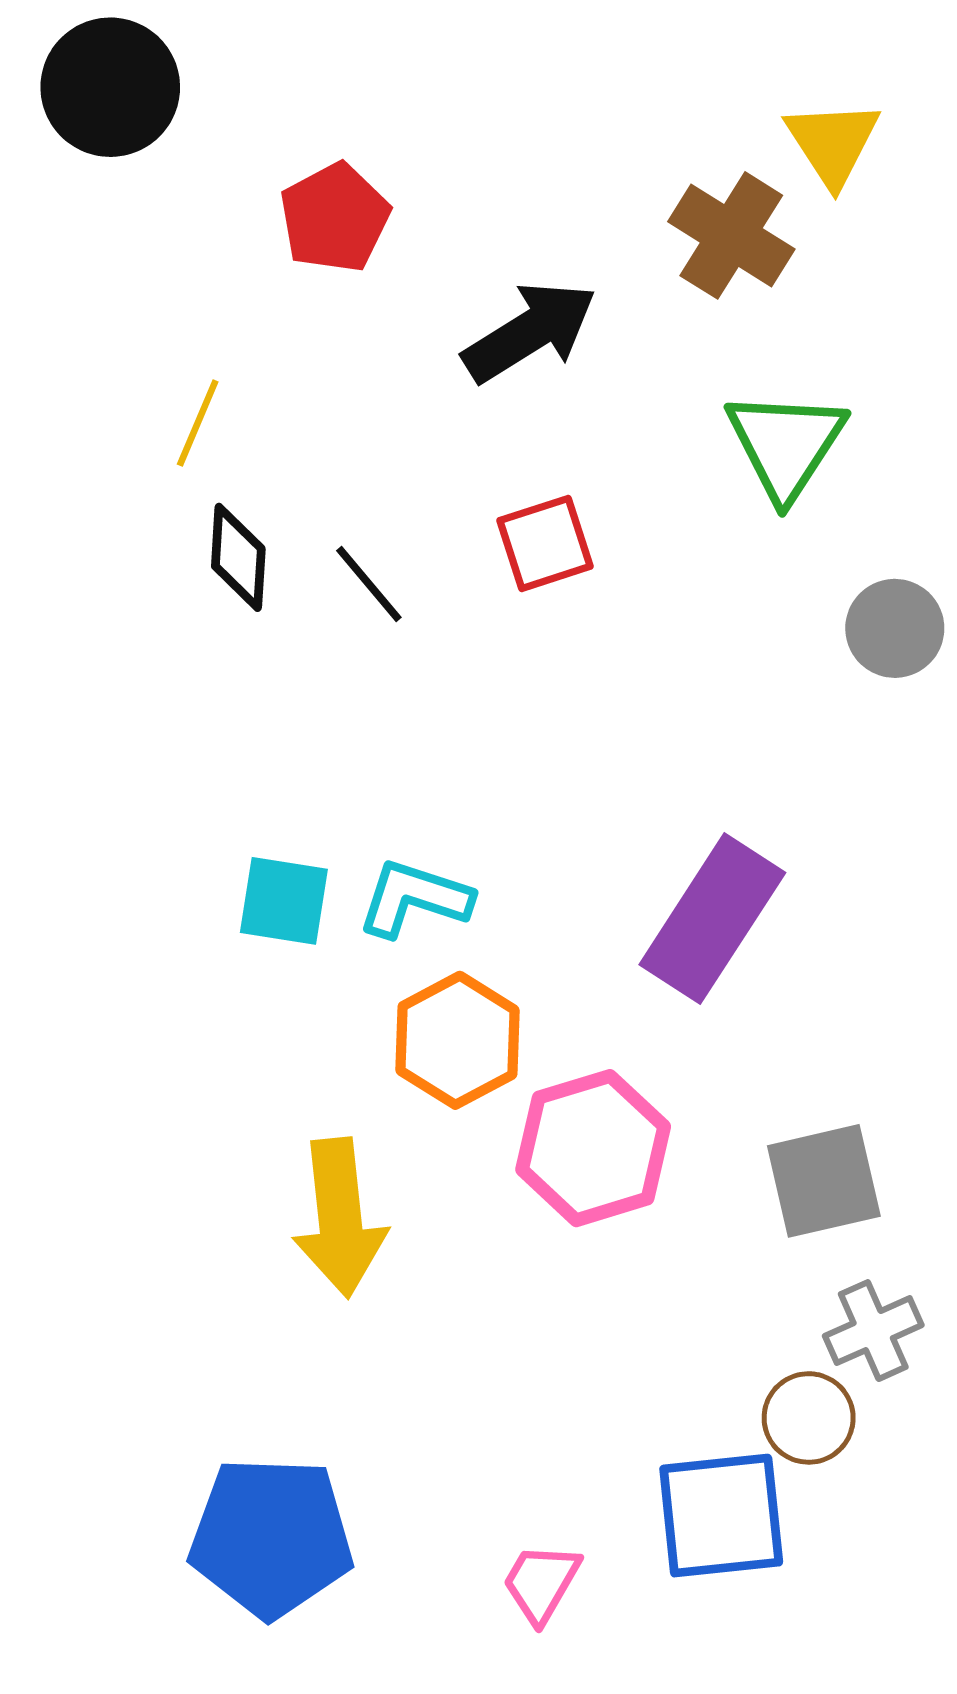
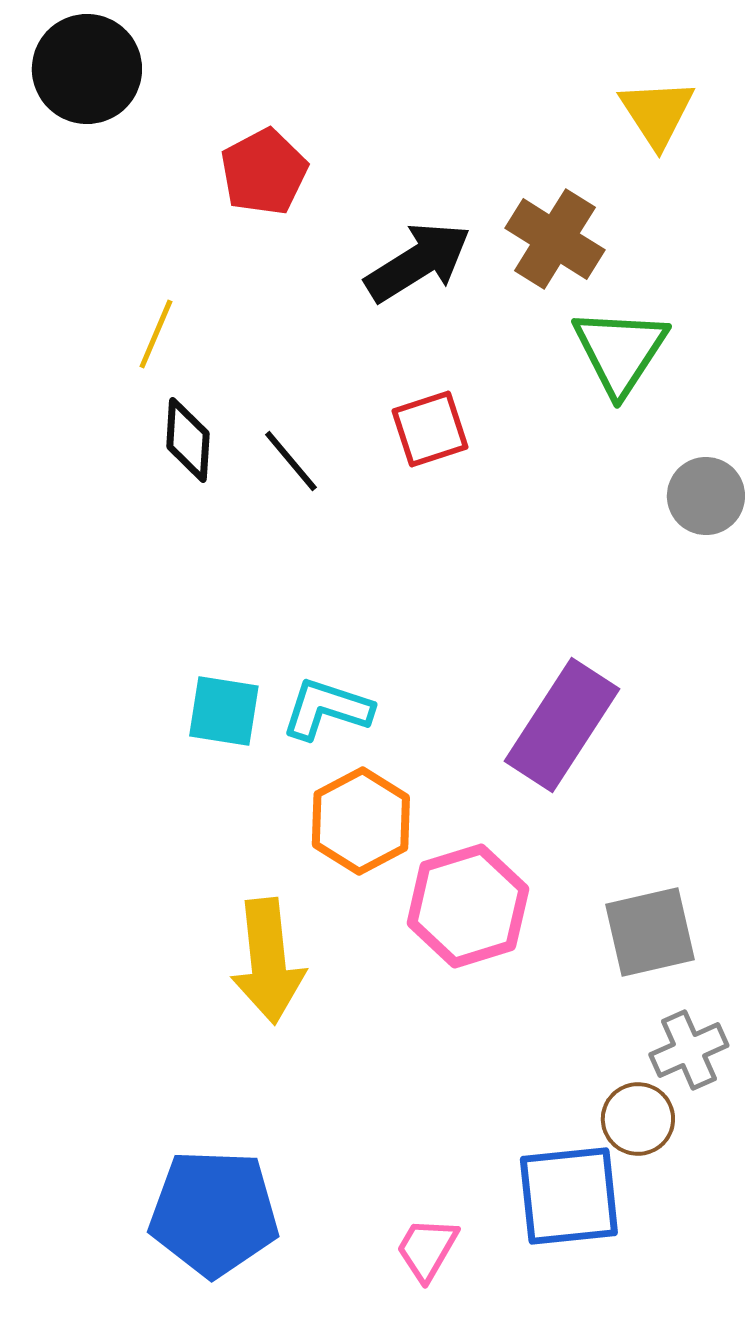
brown cross: (731, 235) -> (555, 239), moved

